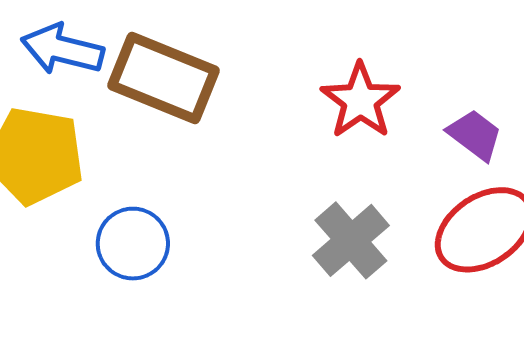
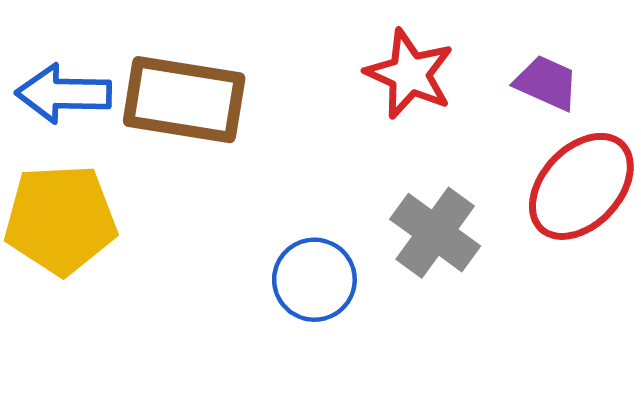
blue circle: (133, 244) -> (314, 280), moved

